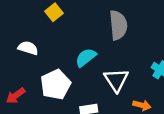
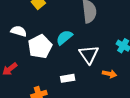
white pentagon: (56, 85) -> (40, 46), moved

